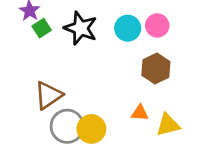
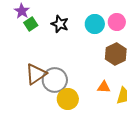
black star: (81, 28) -> (60, 24), size x0.7
gray circle: (67, 126) -> (55, 80), moved

